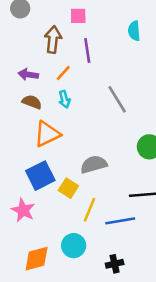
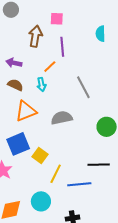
orange line: (63, 73) -> (50, 67), moved
gray semicircle: (94, 164) -> (62, 118), moved

